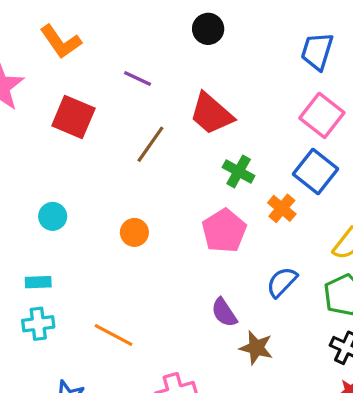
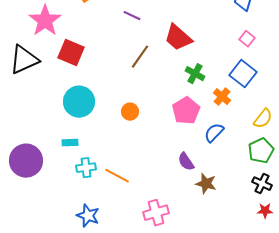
pink square: (322, 115) -> (247, 39), size x0.6
red square: (73, 117) -> (71, 53), moved
cyan circle: (53, 216) -> (79, 102), size x1.8
blue semicircle: (282, 282) -> (214, 133), moved
cyan cross: (38, 324) -> (86, 168), moved

